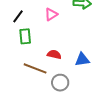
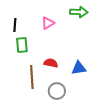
black line: (18, 16) -> (15, 25), turned -32
brown line: (35, 68) -> (32, 77), turned 65

